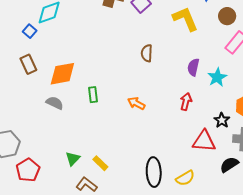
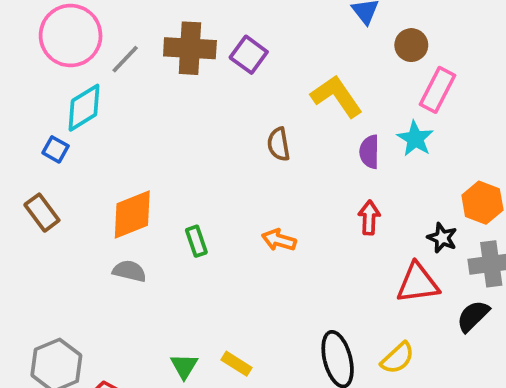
yellow L-shape: (185, 19) -> (337, 96), moved
brown rectangle: (28, 64) -> (42, 213), moved
cyan star: (217, 77) -> (415, 139), moved

